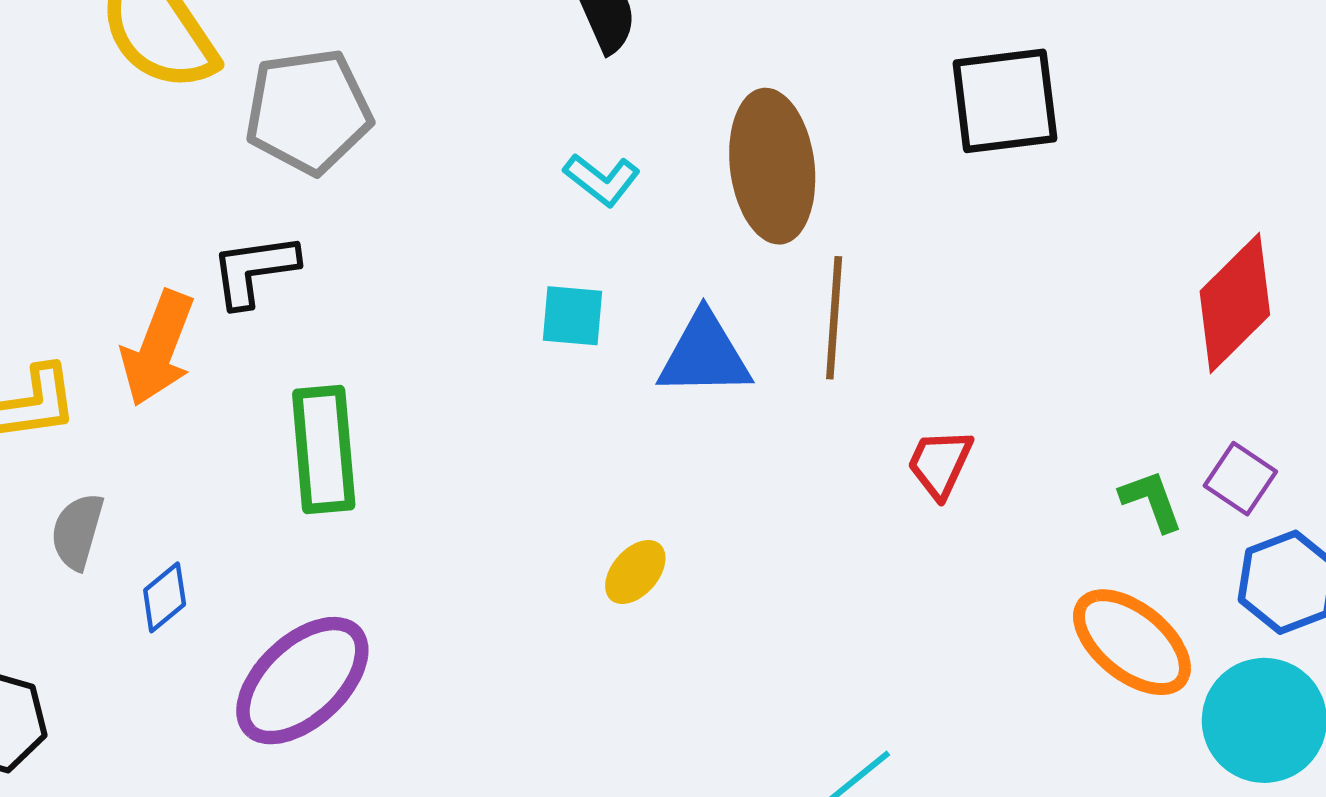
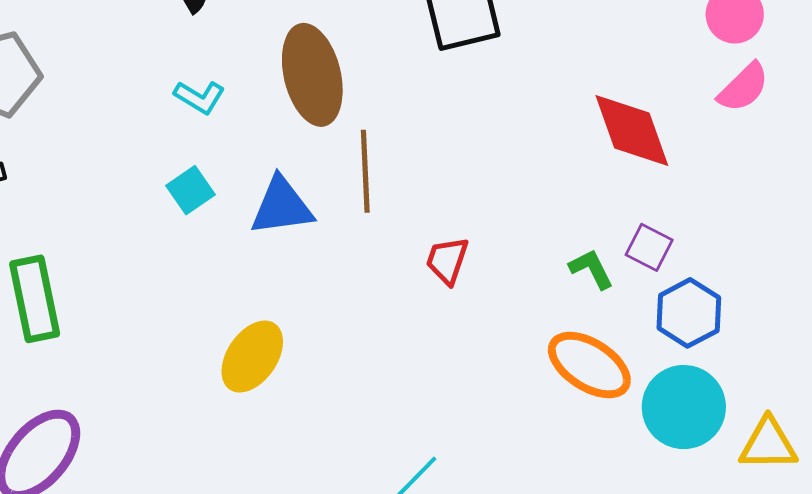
red diamond: (1235, 303) -> (632, 131), turned -58
cyan square: (573, 316) -> (191, 190), turned -33
yellow ellipse: (635, 572) -> (252, 357), size x1.6

